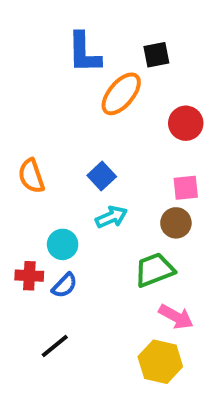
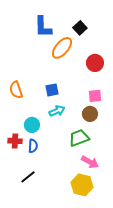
black square: (156, 55) -> (80, 28), turned -32
blue square: (102, 176) -> (52, 90), turned 32
blue semicircle: (65, 285) -> (33, 146), turned -40

